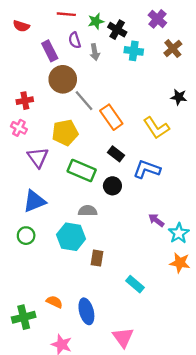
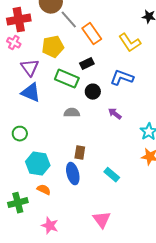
red cross: (25, 101) -> (19, 20), size x1.6
black rectangle: (116, 154) -> (87, 64), moved, turned -64
blue triangle: (34, 201) -> (31, 93), moved, turned 45
purple arrow: (156, 220) -> (115, 114), moved
cyan hexagon: (71, 237) -> (38, 164), moved
blue ellipse: (86, 311) -> (73, 174), moved

